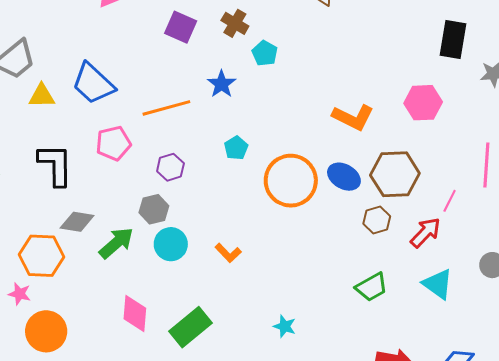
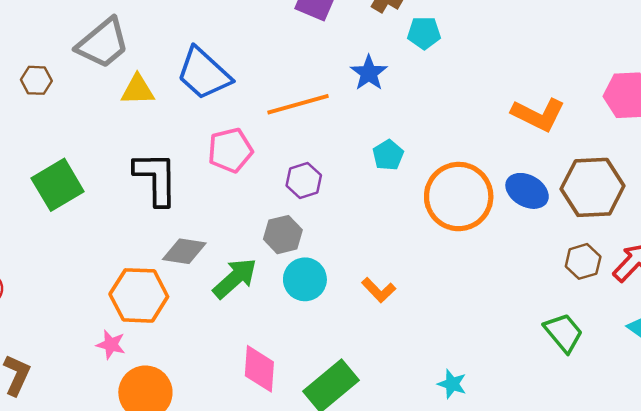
cyan pentagon: (265, 53) -> (424, 33), turned -30
brown hexagon: (377, 220) -> (583, 261), moved
green trapezoid: (372, 287) -> (564, 333), turned -100

